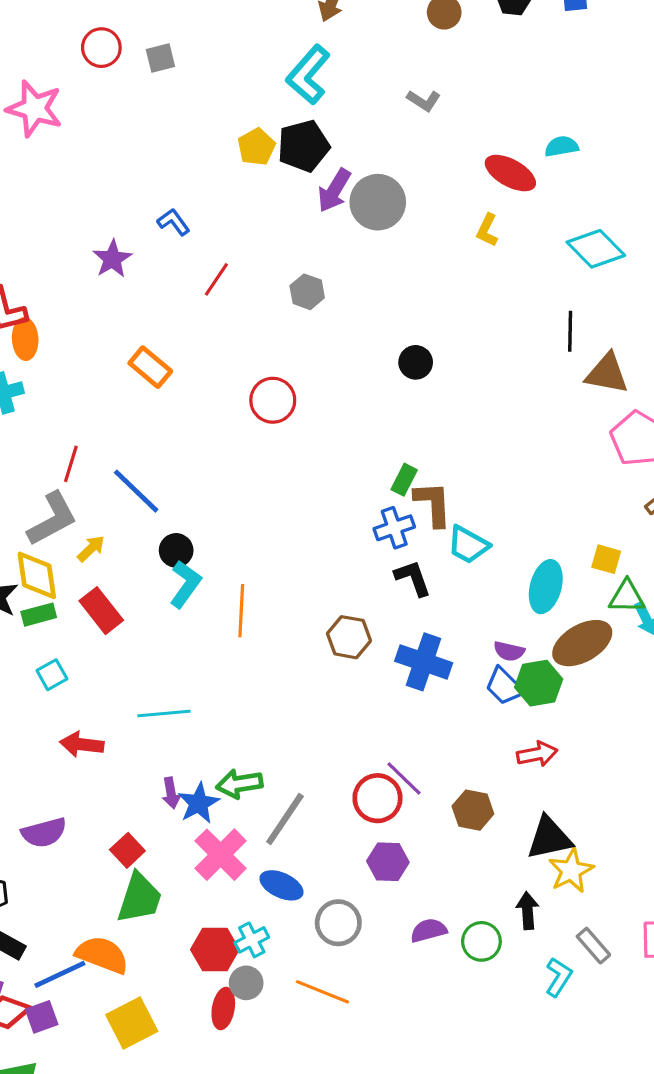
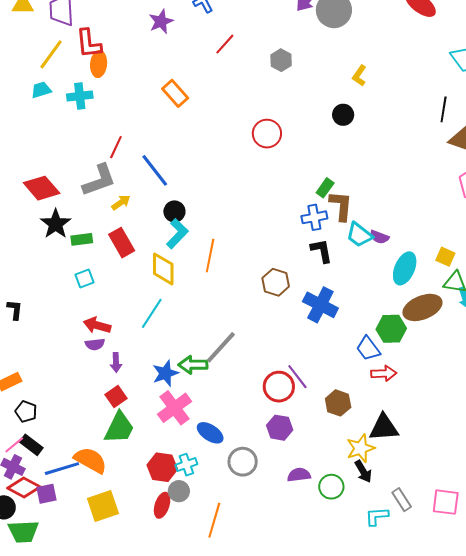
yellow L-shape: (487, 230) -> (359, 76), moved
red circle: (273, 400) -> (267, 134), moved
yellow diamond: (37, 575) -> (163, 269), moved
purple semicircle: (509, 651) -> (379, 237), moved
blue trapezoid: (504, 686) -> (368, 349), moved
cyan line: (164, 713) -> (152, 313), turned -60
purple arrow: (171, 793) -> (116, 362), moved
gray line: (285, 819) -> (221, 347), moved
purple semicircle: (44, 833) -> (95, 344), moved, size x0.7
yellow star: (571, 871) -> (361, 448), moved
black arrow: (527, 911) -> (363, 471), turned 145
cyan L-shape: (559, 977) -> (377, 516), turned -135
orange line: (322, 992) -> (214, 520), moved, turned 76

